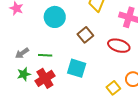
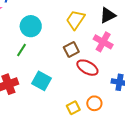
brown square: (85, 35) -> (71, 50), moved
green line: (45, 55) -> (21, 50), moved, turned -72

